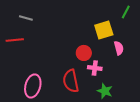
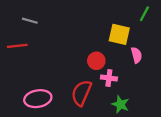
yellow square: (104, 30) -> (119, 34), turned 30
red semicircle: (71, 81) -> (81, 93), turned 35
pink ellipse: (33, 86) -> (38, 99), turned 65

